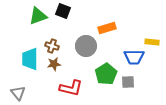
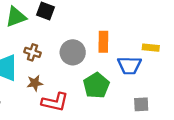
orange rectangle: (107, 28) -> (103, 42), moved, turned -72
brown star: (54, 64) -> (35, 83), moved
gray square: (128, 82) -> (141, 104), moved

